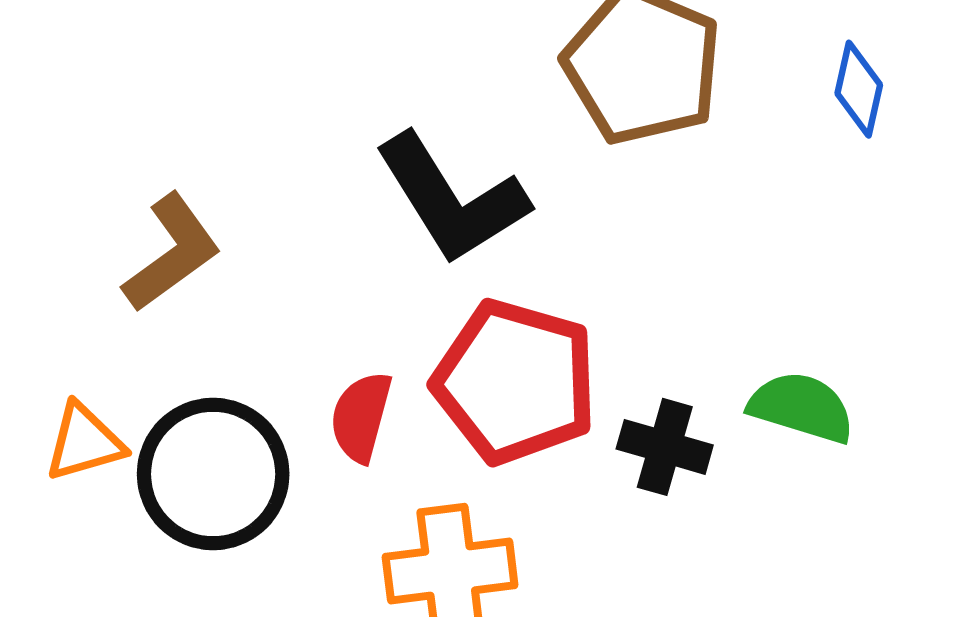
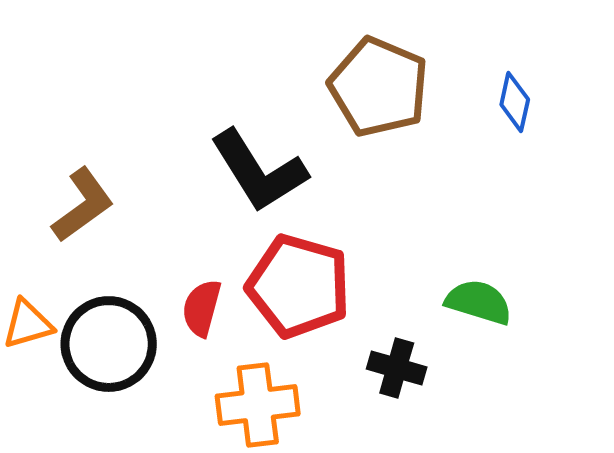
black cross: (665, 447) -> (397, 368), moved

